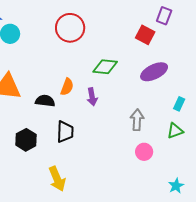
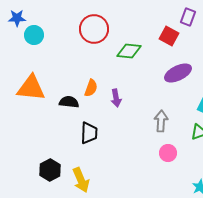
green diamond: (105, 67) -> (129, 51), moved
black hexagon: (26, 140) -> (50, 170), moved

